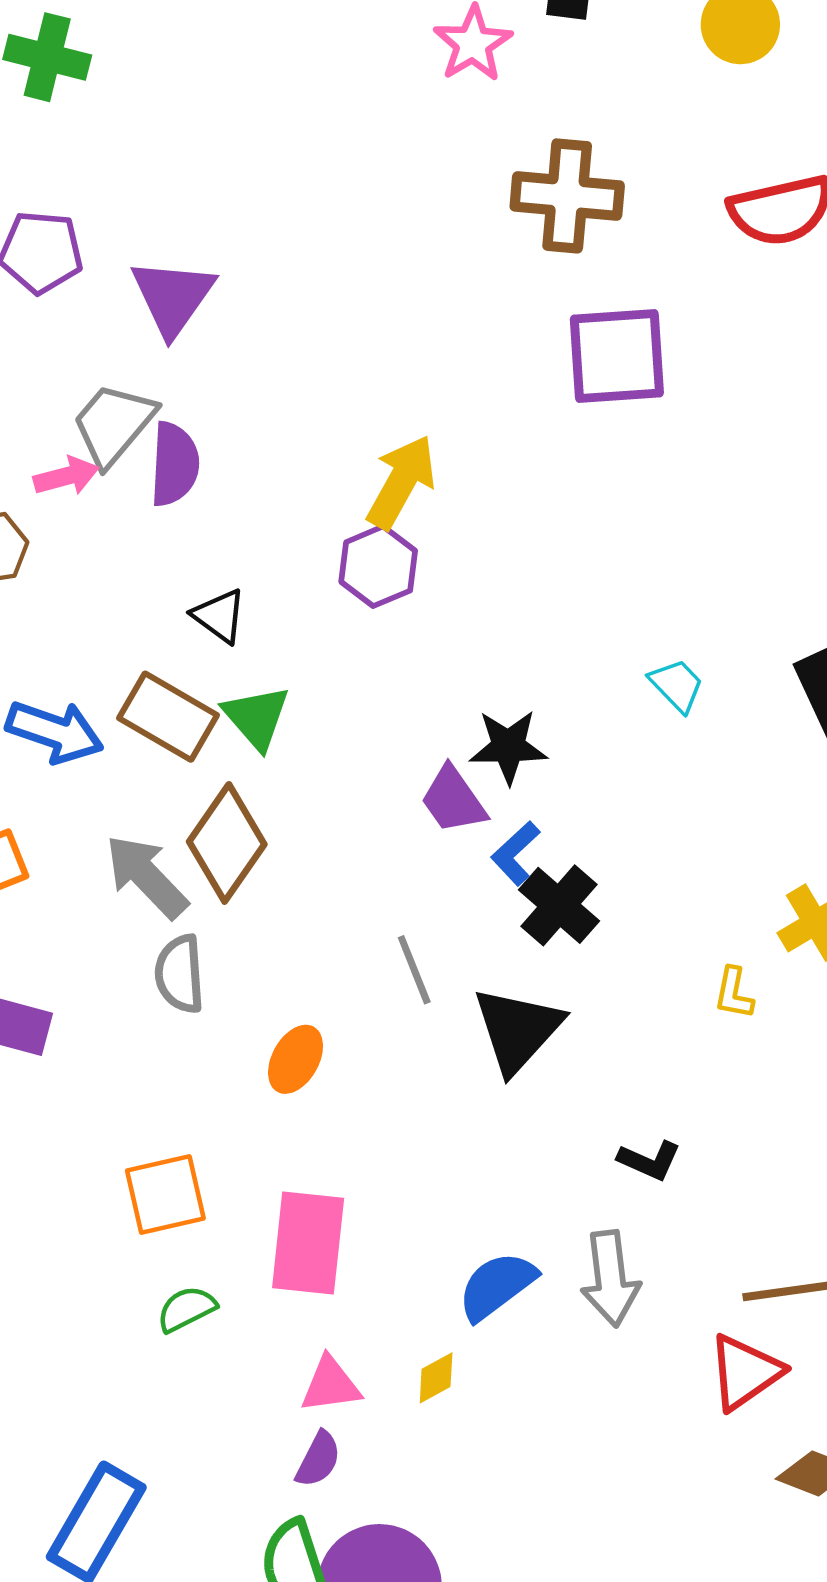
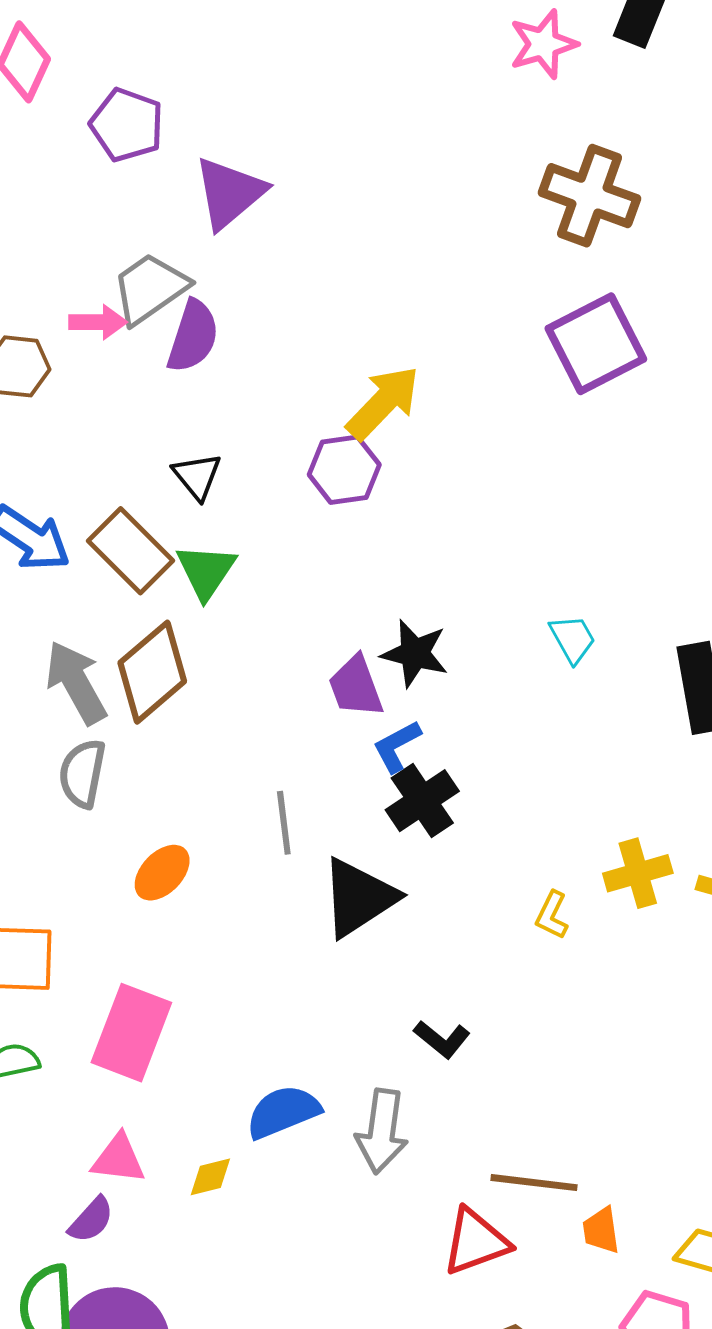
purple square: (617, 356) -> (596, 344), turned -38

